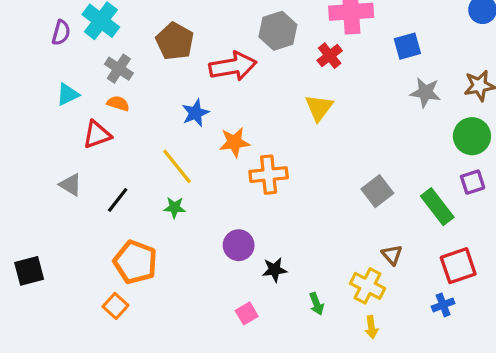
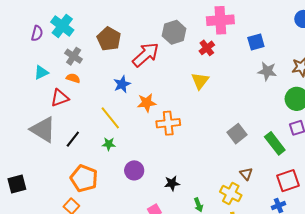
red arrow: (233, 66) -> (146, 55), turned -32
gray triangle: (71, 185) -> (43, 130), size x1.8
purple circle: (239, 245) -> (134, 170), moved

